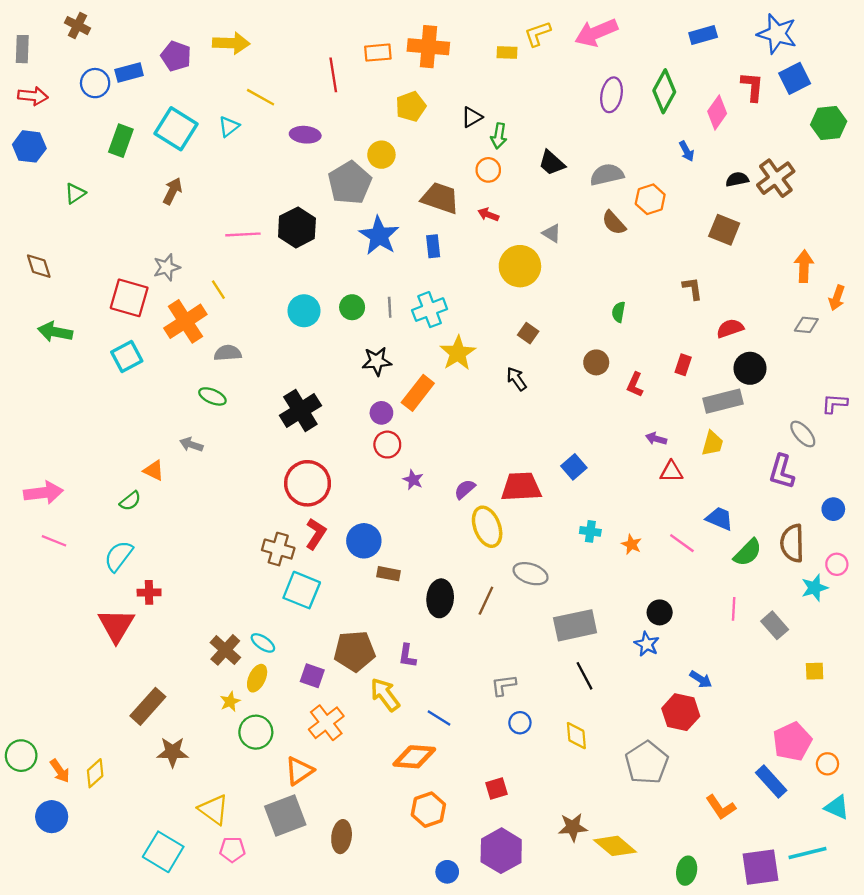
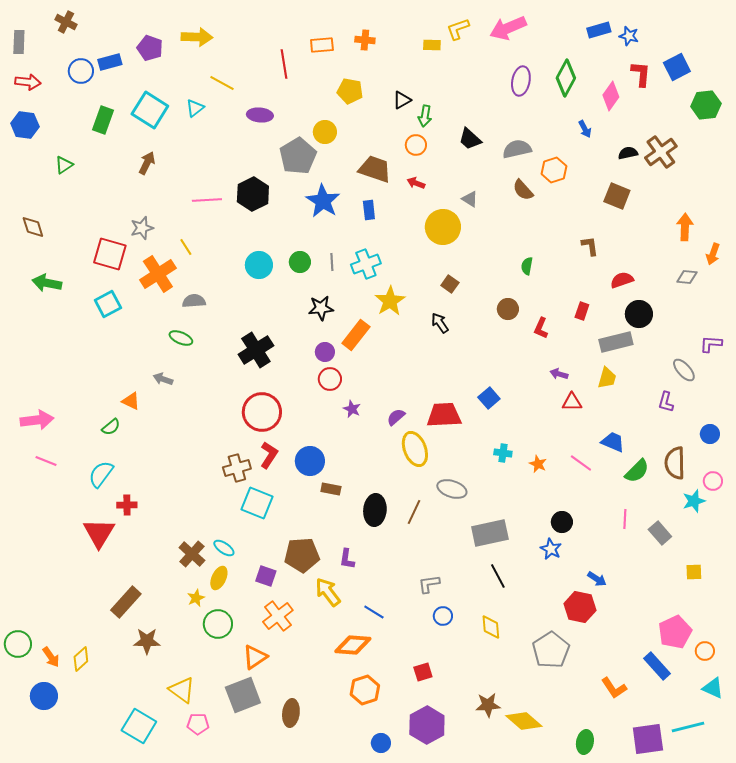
blue star: (777, 34) -> (629, 36), moved, size x0.6
orange cross: (428, 47) -> (365, 40), size x0.6
yellow pentagon: (411, 107) -> (350, 91), turned 30
purple L-shape: (782, 472) -> (666, 402), size x0.7
brown cross: (278, 549) -> (237, 468), turned -32

